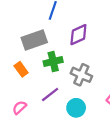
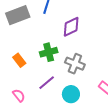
gray rectangle: (34, 40) -> (18, 15), moved
pink semicircle: (19, 108) -> (19, 95), turned 96

